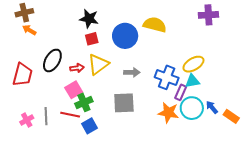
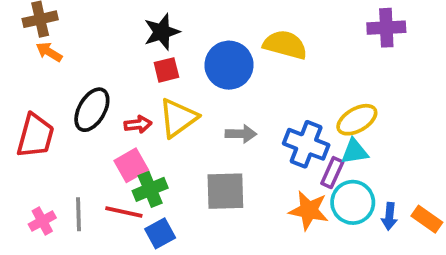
black star: (89, 19) -> (162, 32), turned -30
blue arrow: (212, 107) -> (389, 216), moved, turned -136

